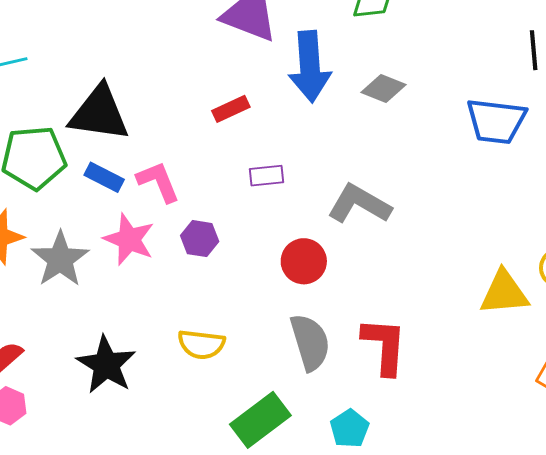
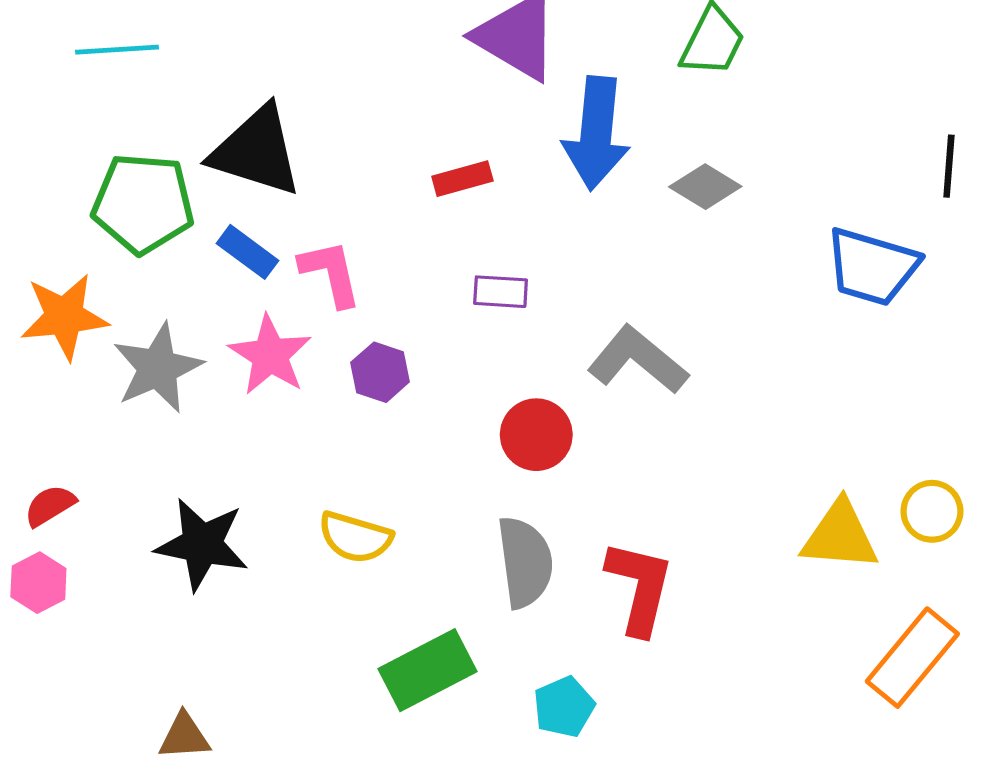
black star: (106, 365) -> (202, 544), turned -30

